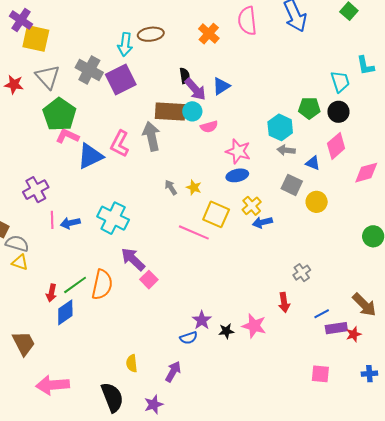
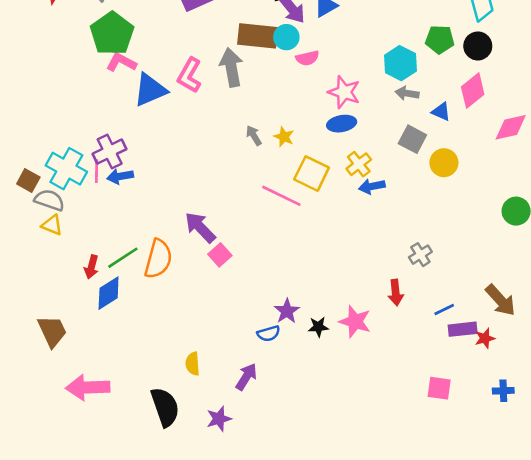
purple cross: (36, 190) -> (110, 151), moved
cyan cross: (113, 218) -> (66, 169), moved

